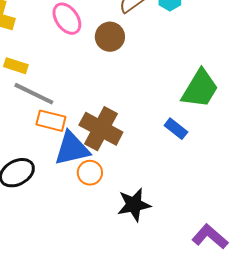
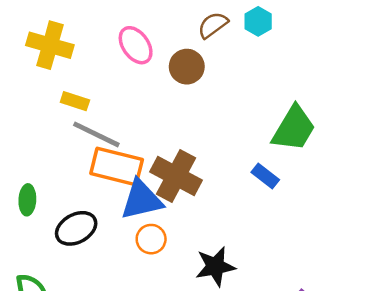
orange rectangle: (51, 121) -> (117, 167), size x1.5
orange circle: (90, 173) -> (151, 239), moved

